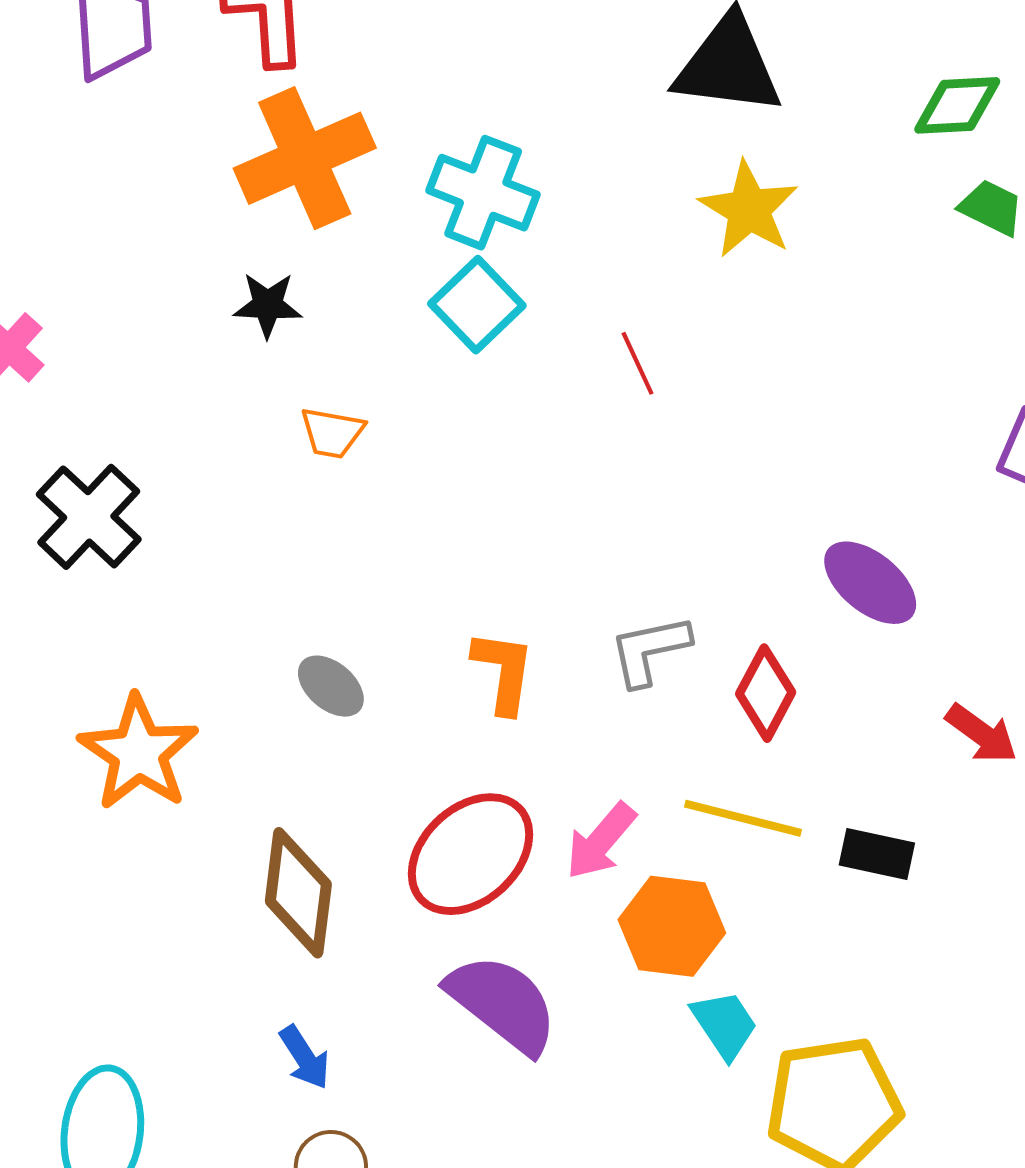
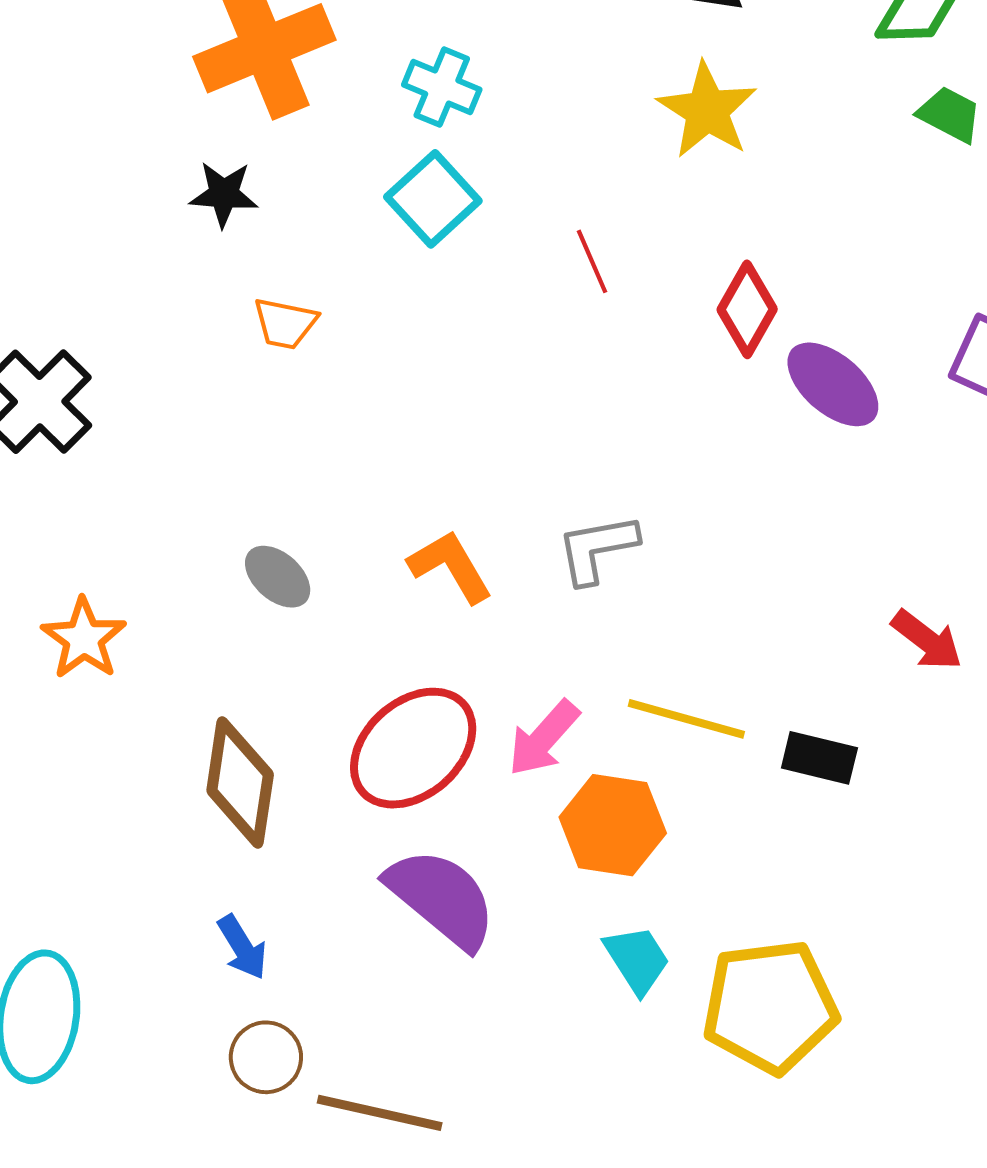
cyan cross: (483, 193) -> (442, 87), size x0.7
purple ellipse: (870, 583) -> (833, 384), moved
orange L-shape: (503, 672) -> (450, 566), turned -40
red diamond: (766, 693) -> (747, 309), moved
orange star: (139, 753) -> (84, 639), size x0.7
cyan trapezoid: (725, 1025) -> (637, 960), moved

